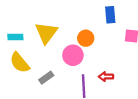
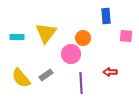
yellow semicircle: (20, 63) -> (21, 78), moved
red arrow: (106, 77) -> (110, 72), moved

